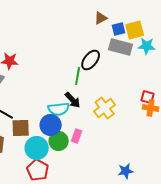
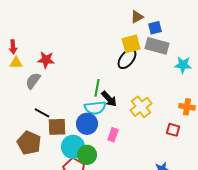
yellow square: (135, 30) -> (131, 44), moved
cyan star: (147, 46) -> (183, 65), moved
green line: (78, 76) -> (97, 88), moved
red square: (148, 97) -> (173, 130), moved
green circle: (59, 141) -> (87, 155), moved

